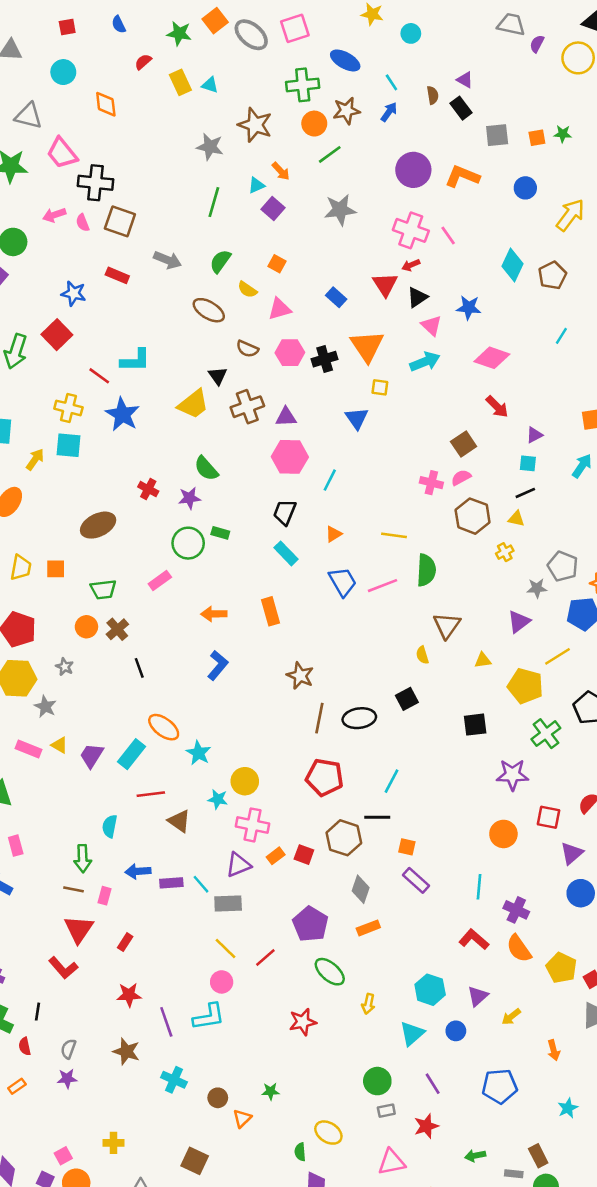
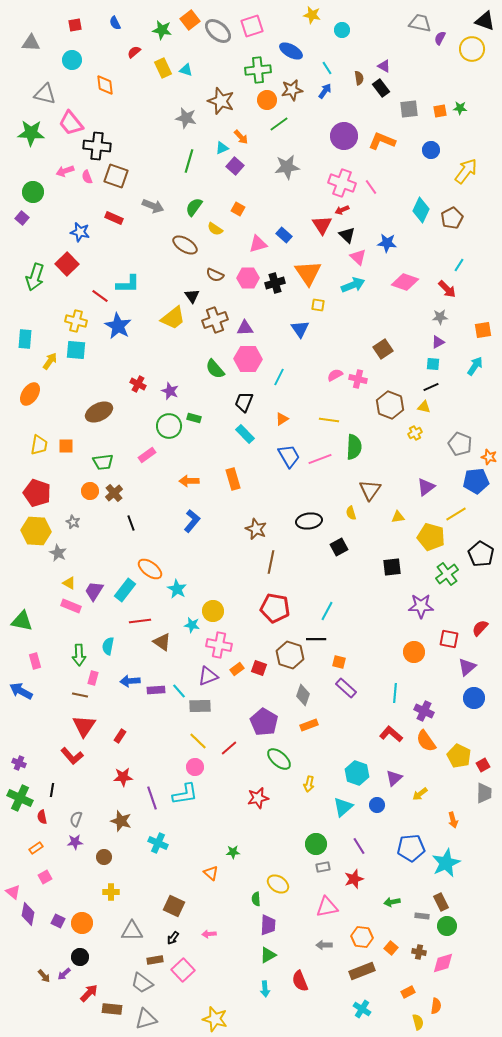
black triangle: (417, 297) -> (347, 235), turned -42
pink triangle: (280, 309) -> (258, 244), moved
red arrow: (497, 407) -> (447, 289), moved
green semicircle: (206, 468) -> (215, 369), moved
pink semicircle: (461, 477) -> (335, 375), moved
purple star: (189, 498) -> (170, 391), turned 30
gray star: (537, 588) -> (440, 317), moved
black ellipse: (359, 718) -> (309, 521), moved
pink rectangle: (29, 749) -> (71, 606), moved
green arrow: (83, 858) -> (79, 655), moved
pink rectangle: (104, 896) -> (93, 678), moved
brown circle: (218, 1098) -> (104, 857), moved
cyan star: (568, 1108) -> (446, 863), moved, size x1.8
orange triangle: (242, 1118) -> (211, 873), turned -35
pink square: (63, 1156) -> (45, 877), moved

